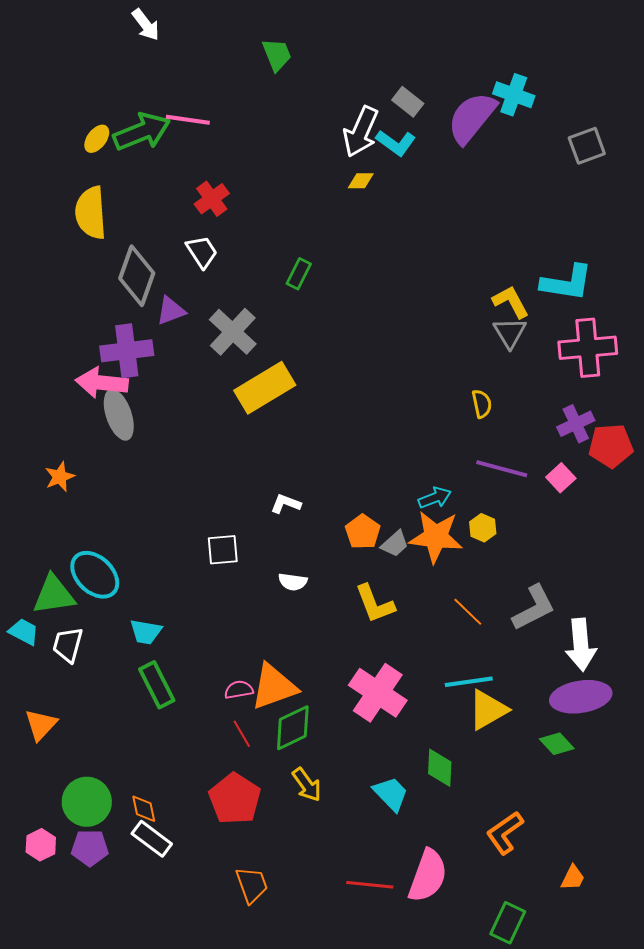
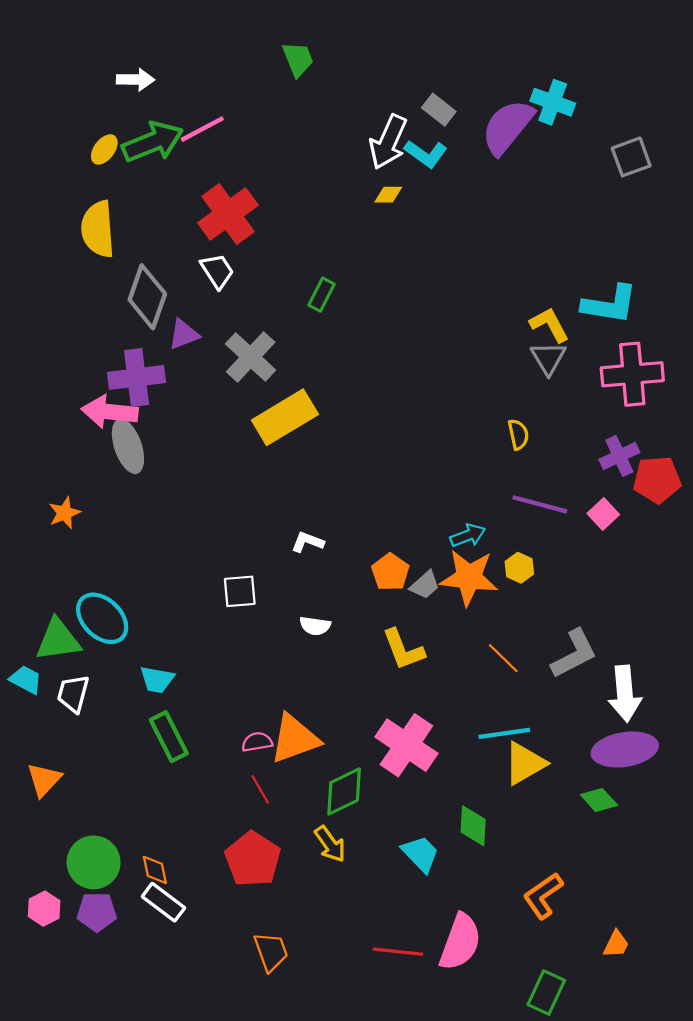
white arrow: (146, 25) -> (135, 80), moved, turned -52
pink line: (188, 120) -> (202, 129), turned -36
red cross: (212, 199) -> (228, 214), size x1.6
green diamond: (293, 728) -> (344, 791), moved

